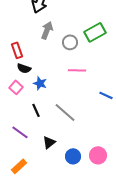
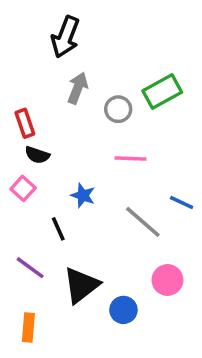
blue star: (40, 83) -> (83, 195), moved
gray line: (65, 112) -> (143, 222), moved
black triangle: (49, 142) -> (81, 285), size x1.6
pink circle: (98, 155) -> (167, 280), moved
orange rectangle: (19, 166) -> (28, 328), turned -42

